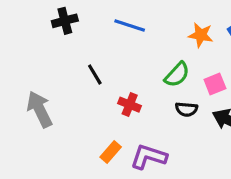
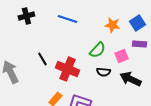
black line: (95, 75) -> (42, 59), moved
red cross: (130, 105) -> (67, 69), size x1.6

